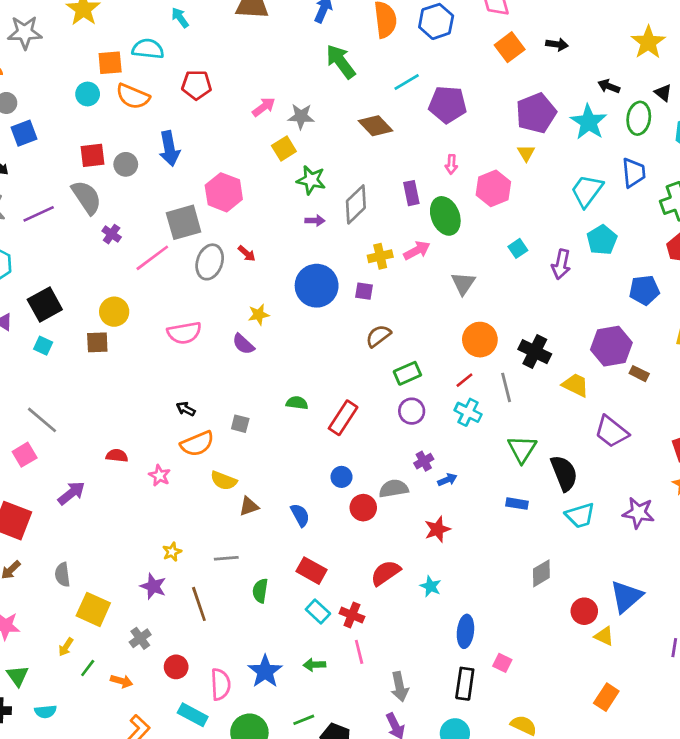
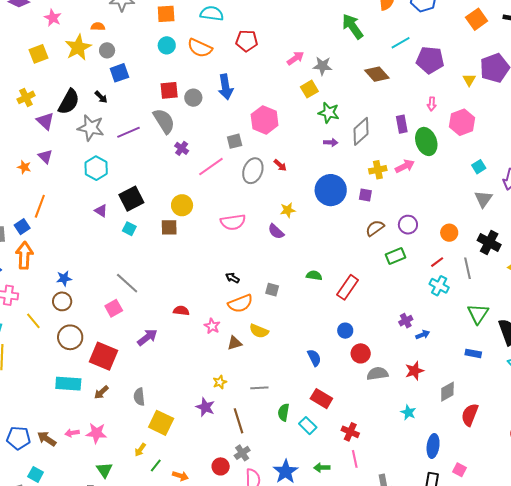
orange square: (110, 63) -> (166, 14), moved
yellow triangle: (526, 153) -> (469, 80), moved
gray square: (184, 222) -> (235, 141), size x0.6
gray triangle: (463, 283) -> (483, 199), moved
orange circle: (480, 340) -> (449, 233), size x0.7
purple circle: (412, 411) -> (408, 225), moved
gray semicircle: (394, 489) -> (377, 374), moved
brown triangle: (249, 506) -> (235, 343), moved
red semicircle: (386, 573) -> (470, 415), moved, turned -35
gray diamond: (541, 573) -> (447, 392), moved
cyan rectangle: (318, 611) -> (308, 426), moved
gray cross: (140, 638) -> (242, 453), moved

